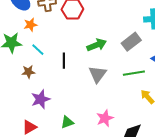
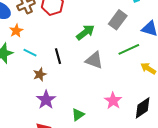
brown star: (28, 72) -> (40, 74), moved
gray triangle: (98, 74) -> (94, 60), turned -30

